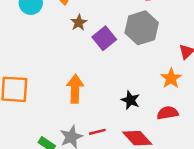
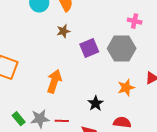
brown star: (79, 23) -> (63, 31), moved
orange star: (171, 78) -> (126, 88), moved

